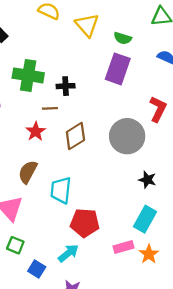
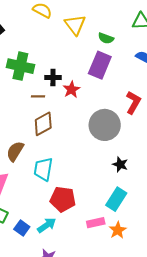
red star: (36, 131) -> (71, 89), moved
brown diamond: (75, 136) -> (43, 124), moved
blue square: (37, 269) -> (22, 228), moved

